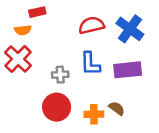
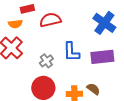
red semicircle: (91, 25) -> (50, 20), moved
gray cross: (60, 75) -> (46, 61), turned -32

